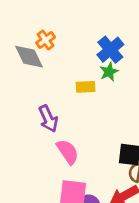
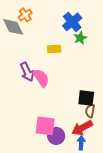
green star: (109, 72) -> (80, 38), moved
pink semicircle: (68, 152) -> (41, 78), moved

